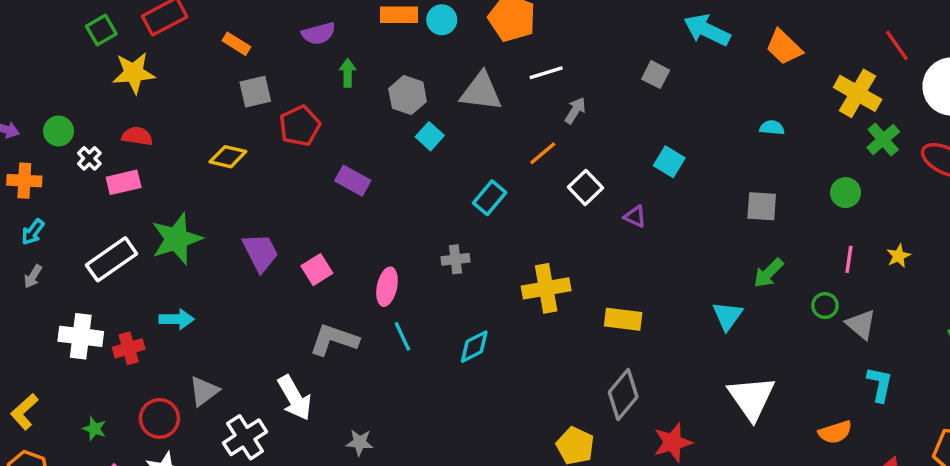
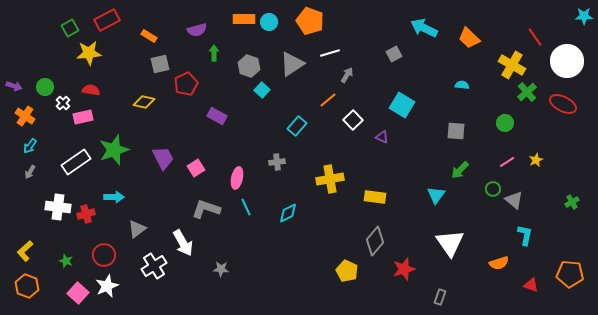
gray square: (656, 75) -> (394, 54), turned 35
gray triangle: (481, 92) -> (292, 64), turned -40
cyan square: (669, 162) -> (402, 105), size x1.4
orange cross: (24, 181) -> (25, 116), turned 30
pink line: (849, 259) -> (507, 162), turned 49
gray triangle: (204, 391) -> (137, 229), moved

